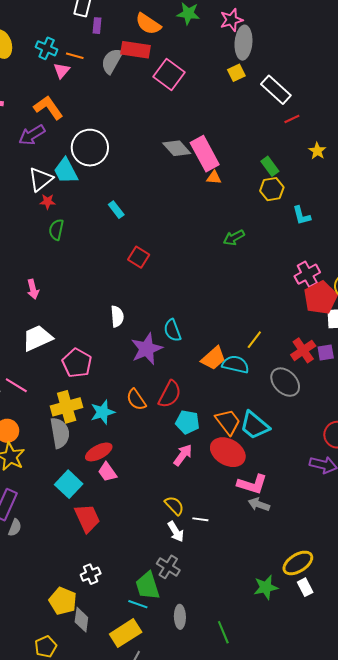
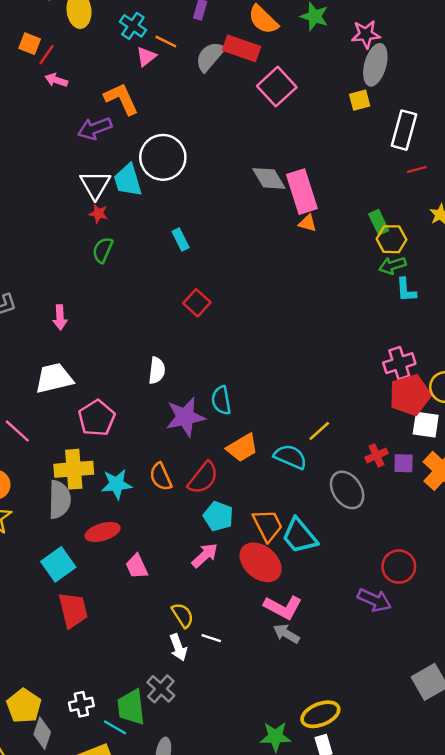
white rectangle: (276, 90) -> (404, 130), turned 52
white triangle: (41, 179) -> (95, 185), turned -32
yellow hexagon: (272, 189) -> (391, 239), moved
green arrow: (234, 238) -> (392, 265), moved
red cross: (303, 350) -> (377, 455), size x0.7
orange trapezoid: (213, 358) -> (242, 448), moved
pink trapezoid: (107, 472) -> (137, 566), moved
white cross: (91, 574) -> (81, 704), moved

